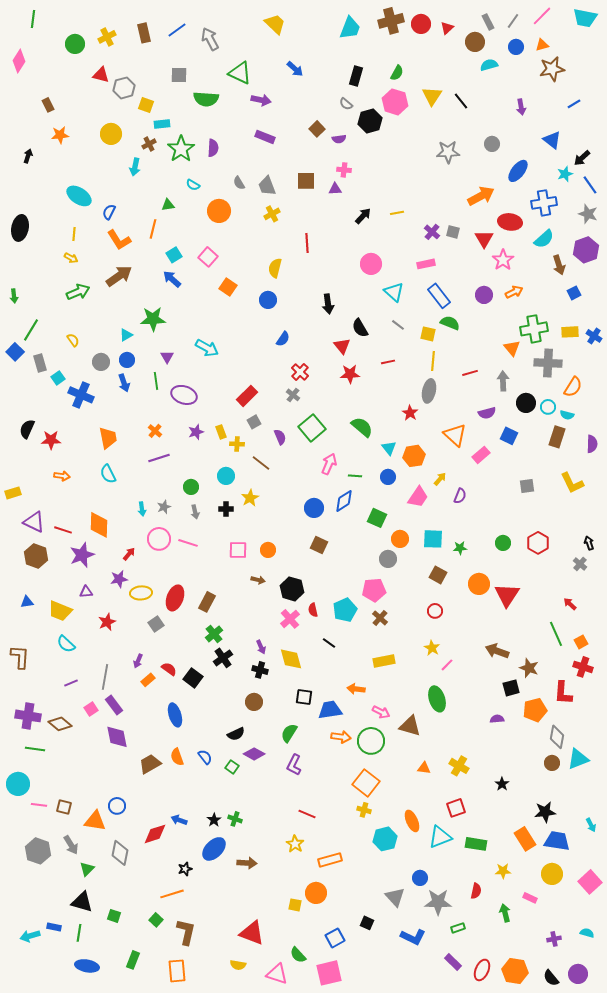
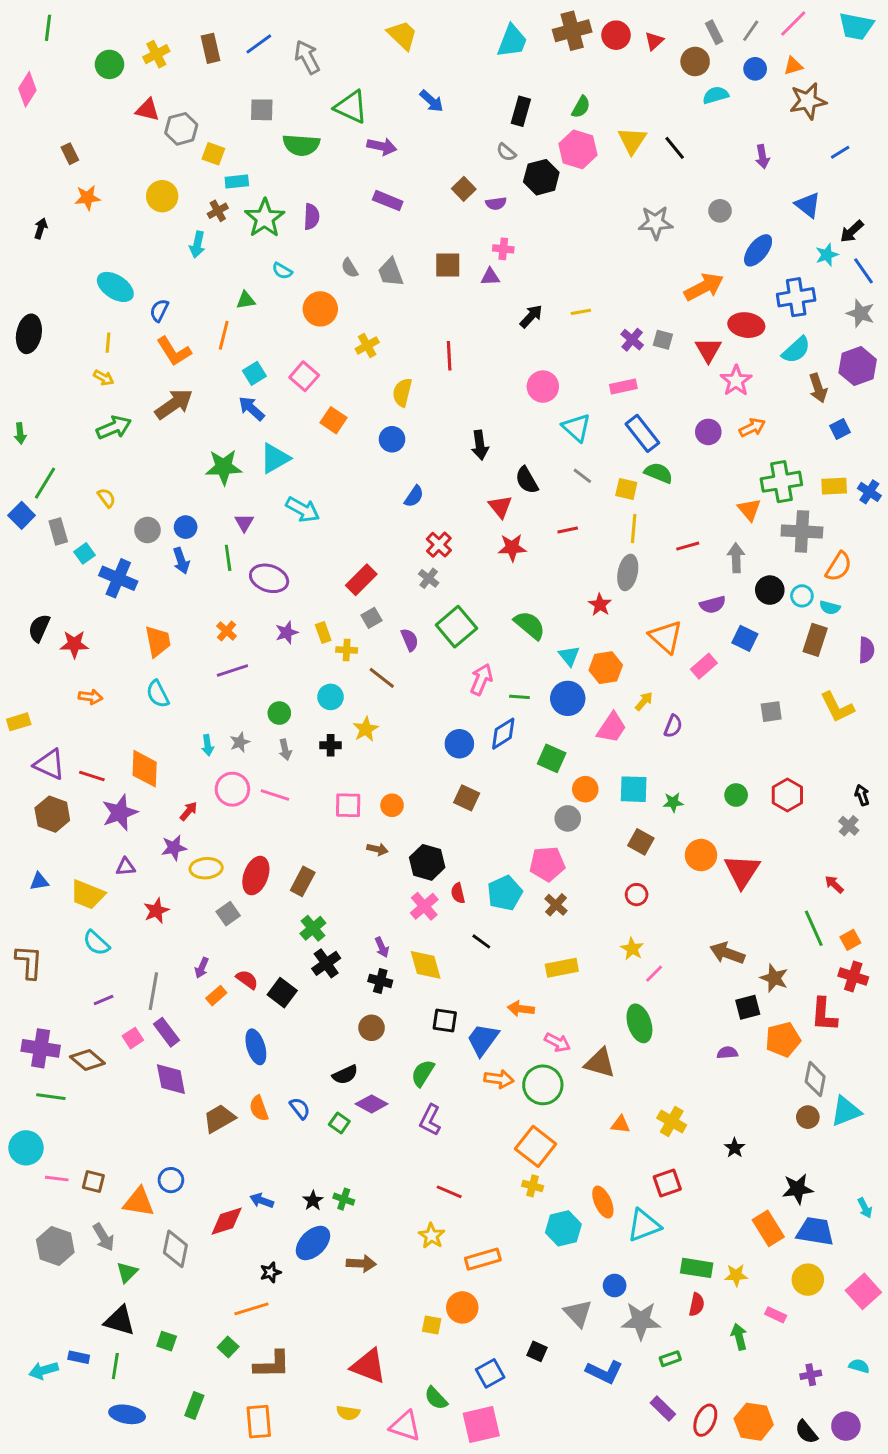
yellow cross: (272, 214) -> (367, 346), moved
cyan triangle: (126, 335) -> (275, 458), moved, size x1.6
blue circle: (388, 477) -> (568, 698), size x1.5
blue trapezoid: (330, 710) -> (483, 1040), turned -45
green rectangle: (476, 844) -> (697, 1268), moved
brown L-shape: (186, 932) -> (272, 1365), turned 76

